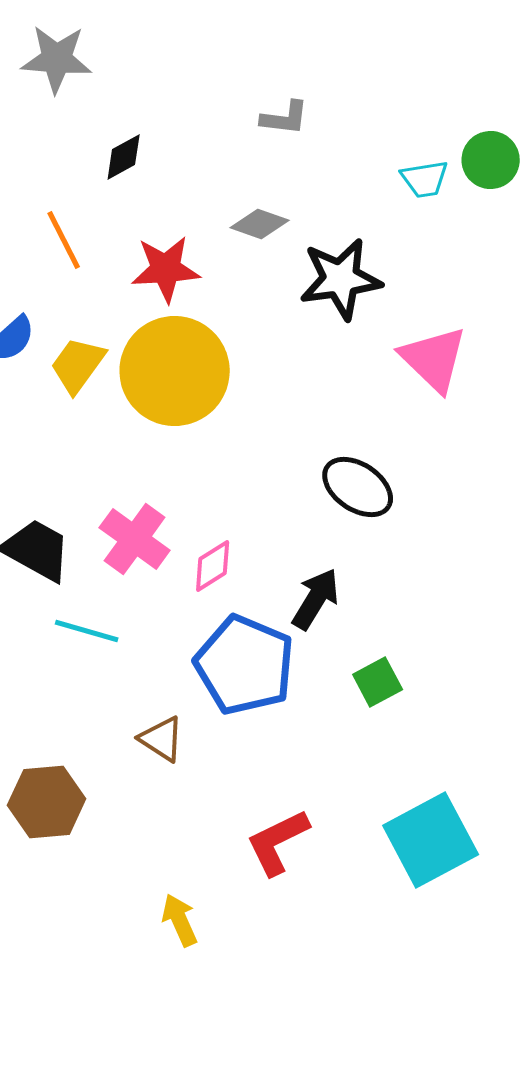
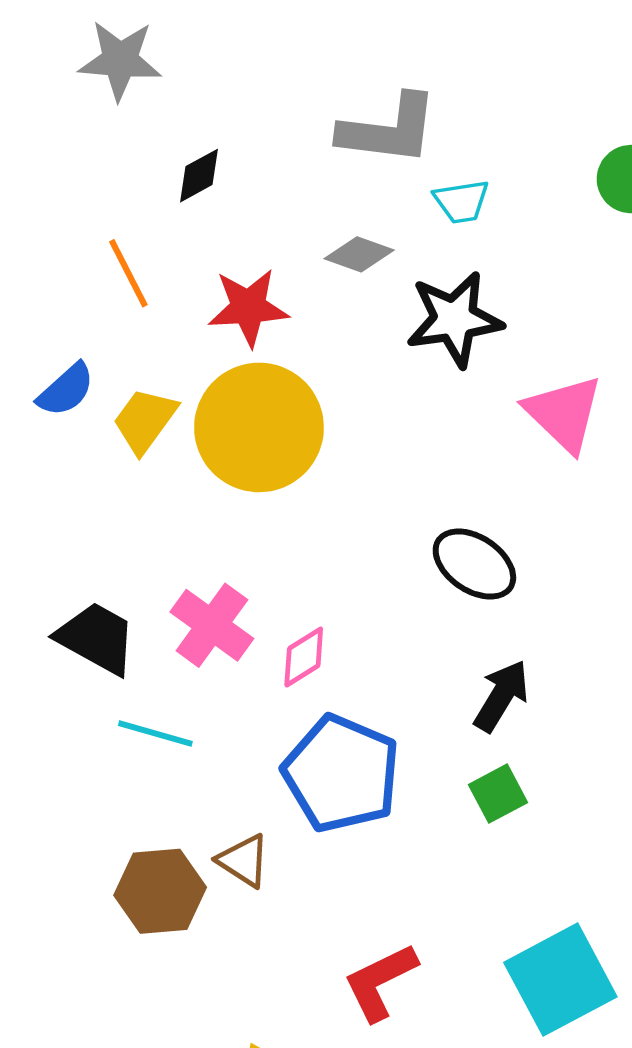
gray L-shape: (285, 118) -> (388, 130), size x1.8
cyan trapezoid: (425, 179) -> (461, 201), moved
black arrow: (316, 599) -> (501, 696), moved
brown hexagon: (47, 802) -> (160, 891), moved

